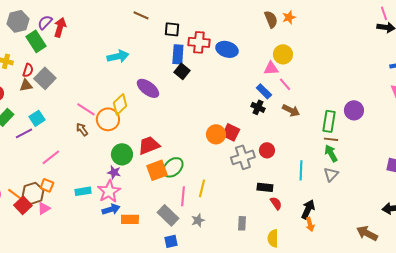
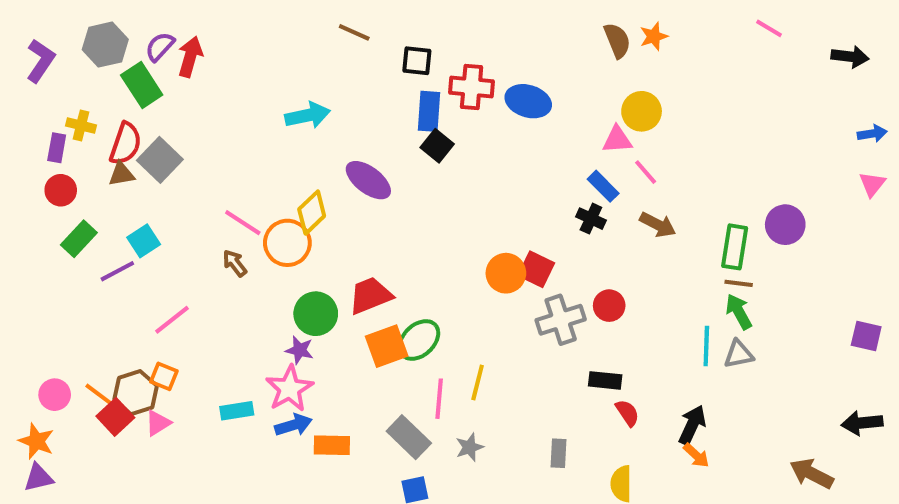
pink line: (384, 13) -> (769, 28), moved, turned -40
red semicircle: (28, 70) -> (125, 144), size x1.5
cyan line: (301, 170) -> (706, 346), moved
gray triangle: (331, 174) -> (739, 354), turned 35
cyan rectangle: (83, 191) -> (237, 411), moved
orange arrow: (310, 224) -> (696, 455), turned -32

